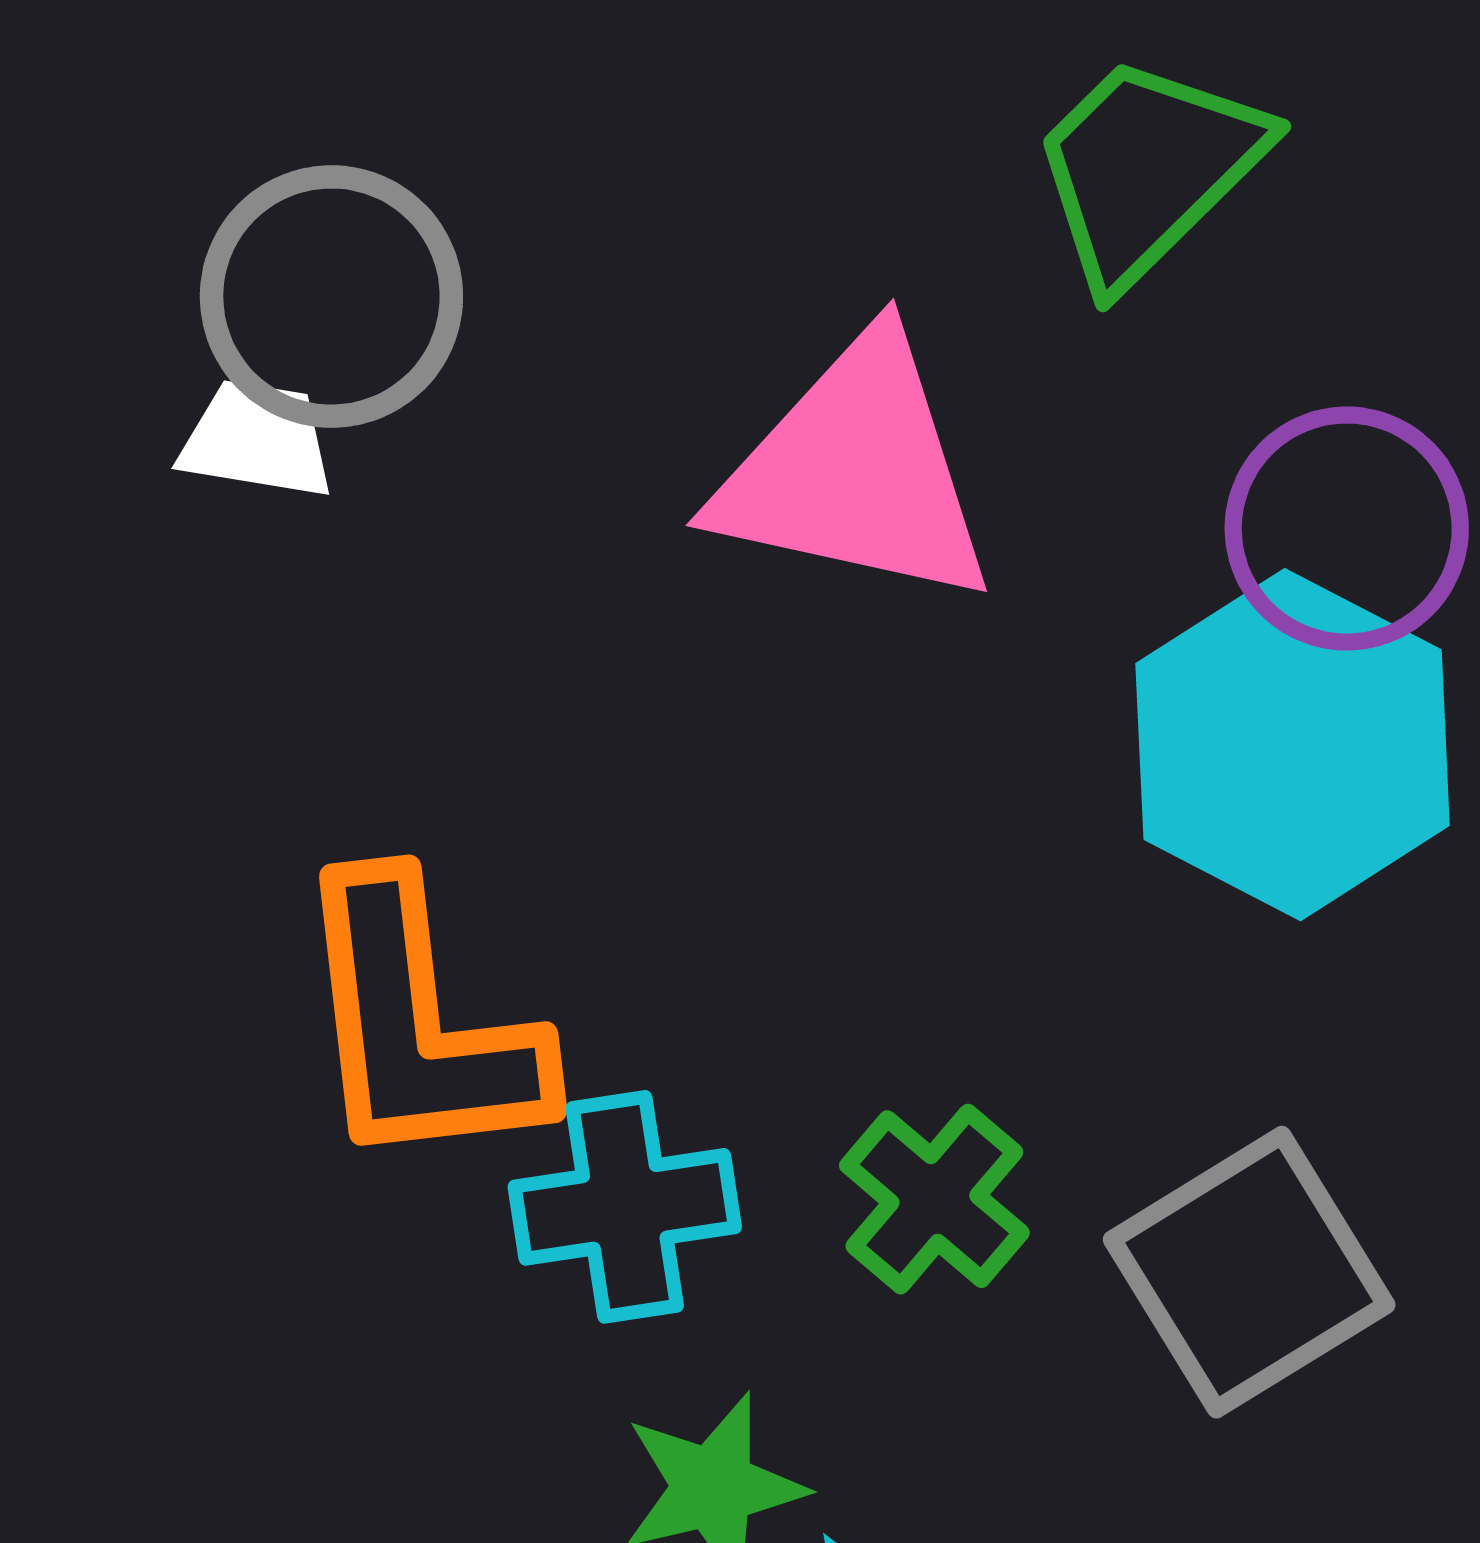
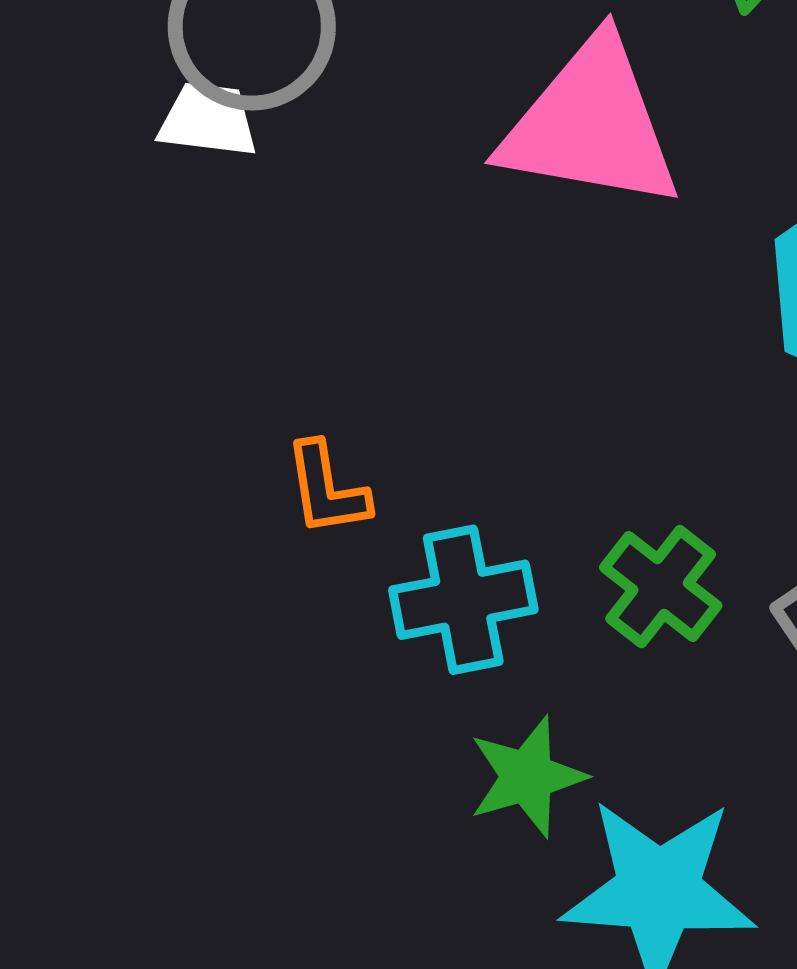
orange L-shape: (418, 1025) -> (327, 489), size x0.5

